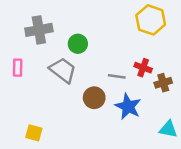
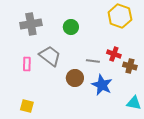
green circle: (78, 44) -> (71, 27), moved
pink rectangle: (18, 68) -> (27, 64), moved
brown cross: (163, 83) -> (130, 66), turned 32

